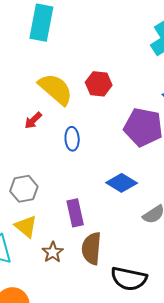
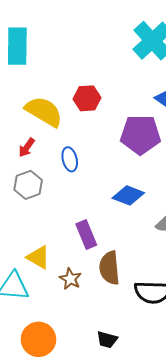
gray hexagon: (24, 189) -> (28, 185), moved

